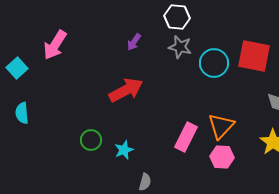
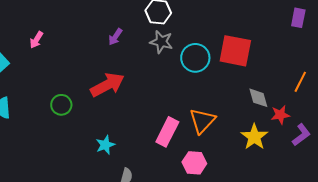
pink arrow: (55, 45) -> (36, 40), size x0.6
green circle: (91, 140) -> (61, 105), moved
pink hexagon: (222, 157) -> (194, 163), moved

